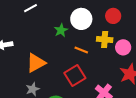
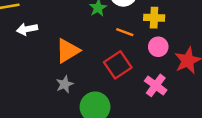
pink circle: (123, 47) -> (158, 47), moved

